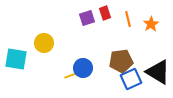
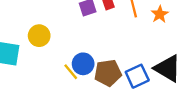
brown pentagon: (121, 61) -> (108, 73), moved
yellow line: (72, 75) -> (71, 72), turned 70

